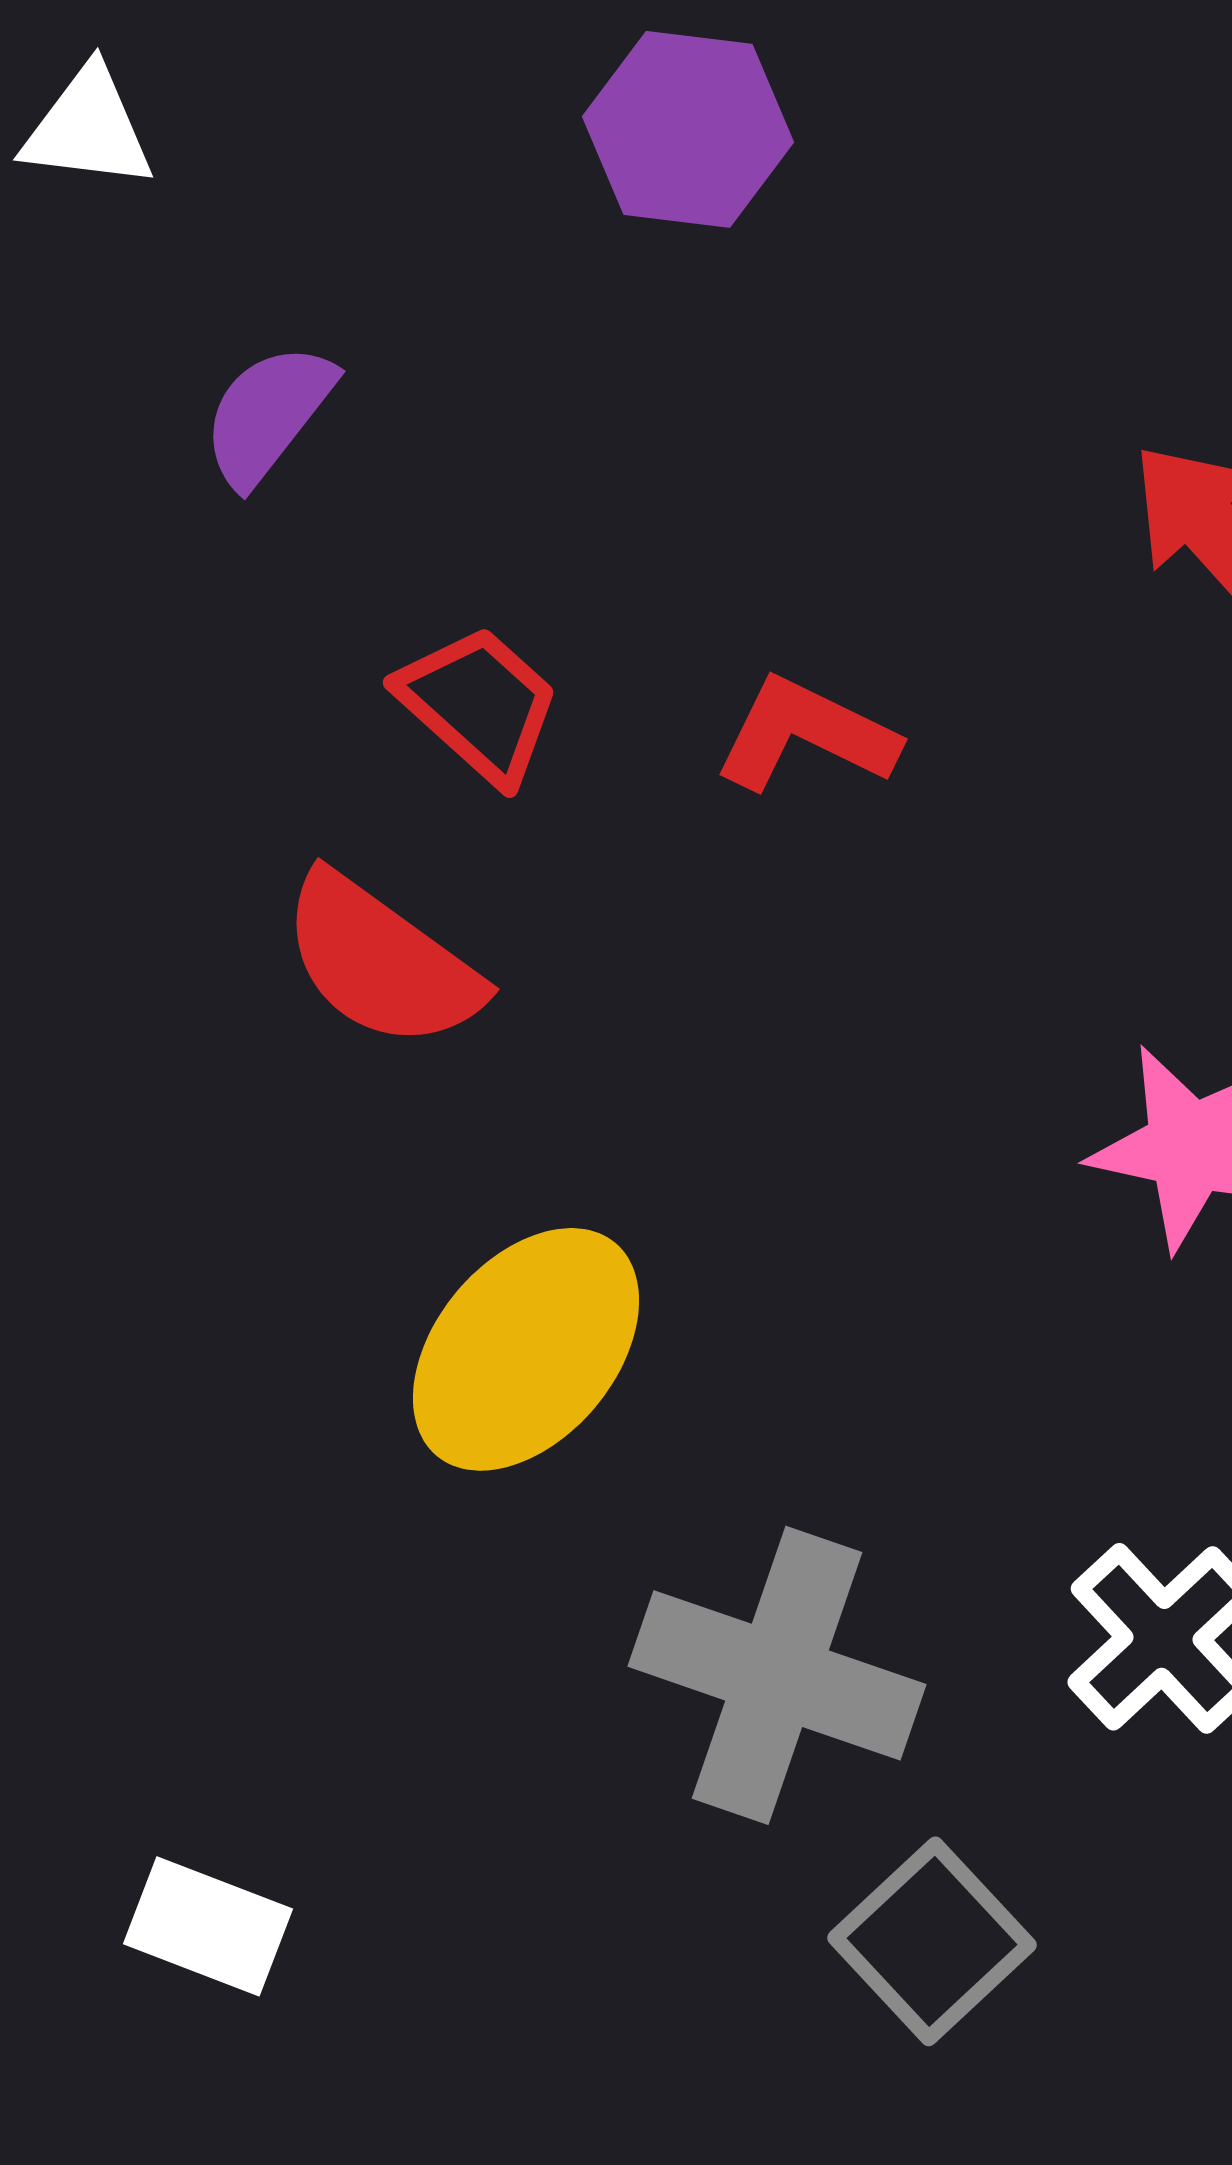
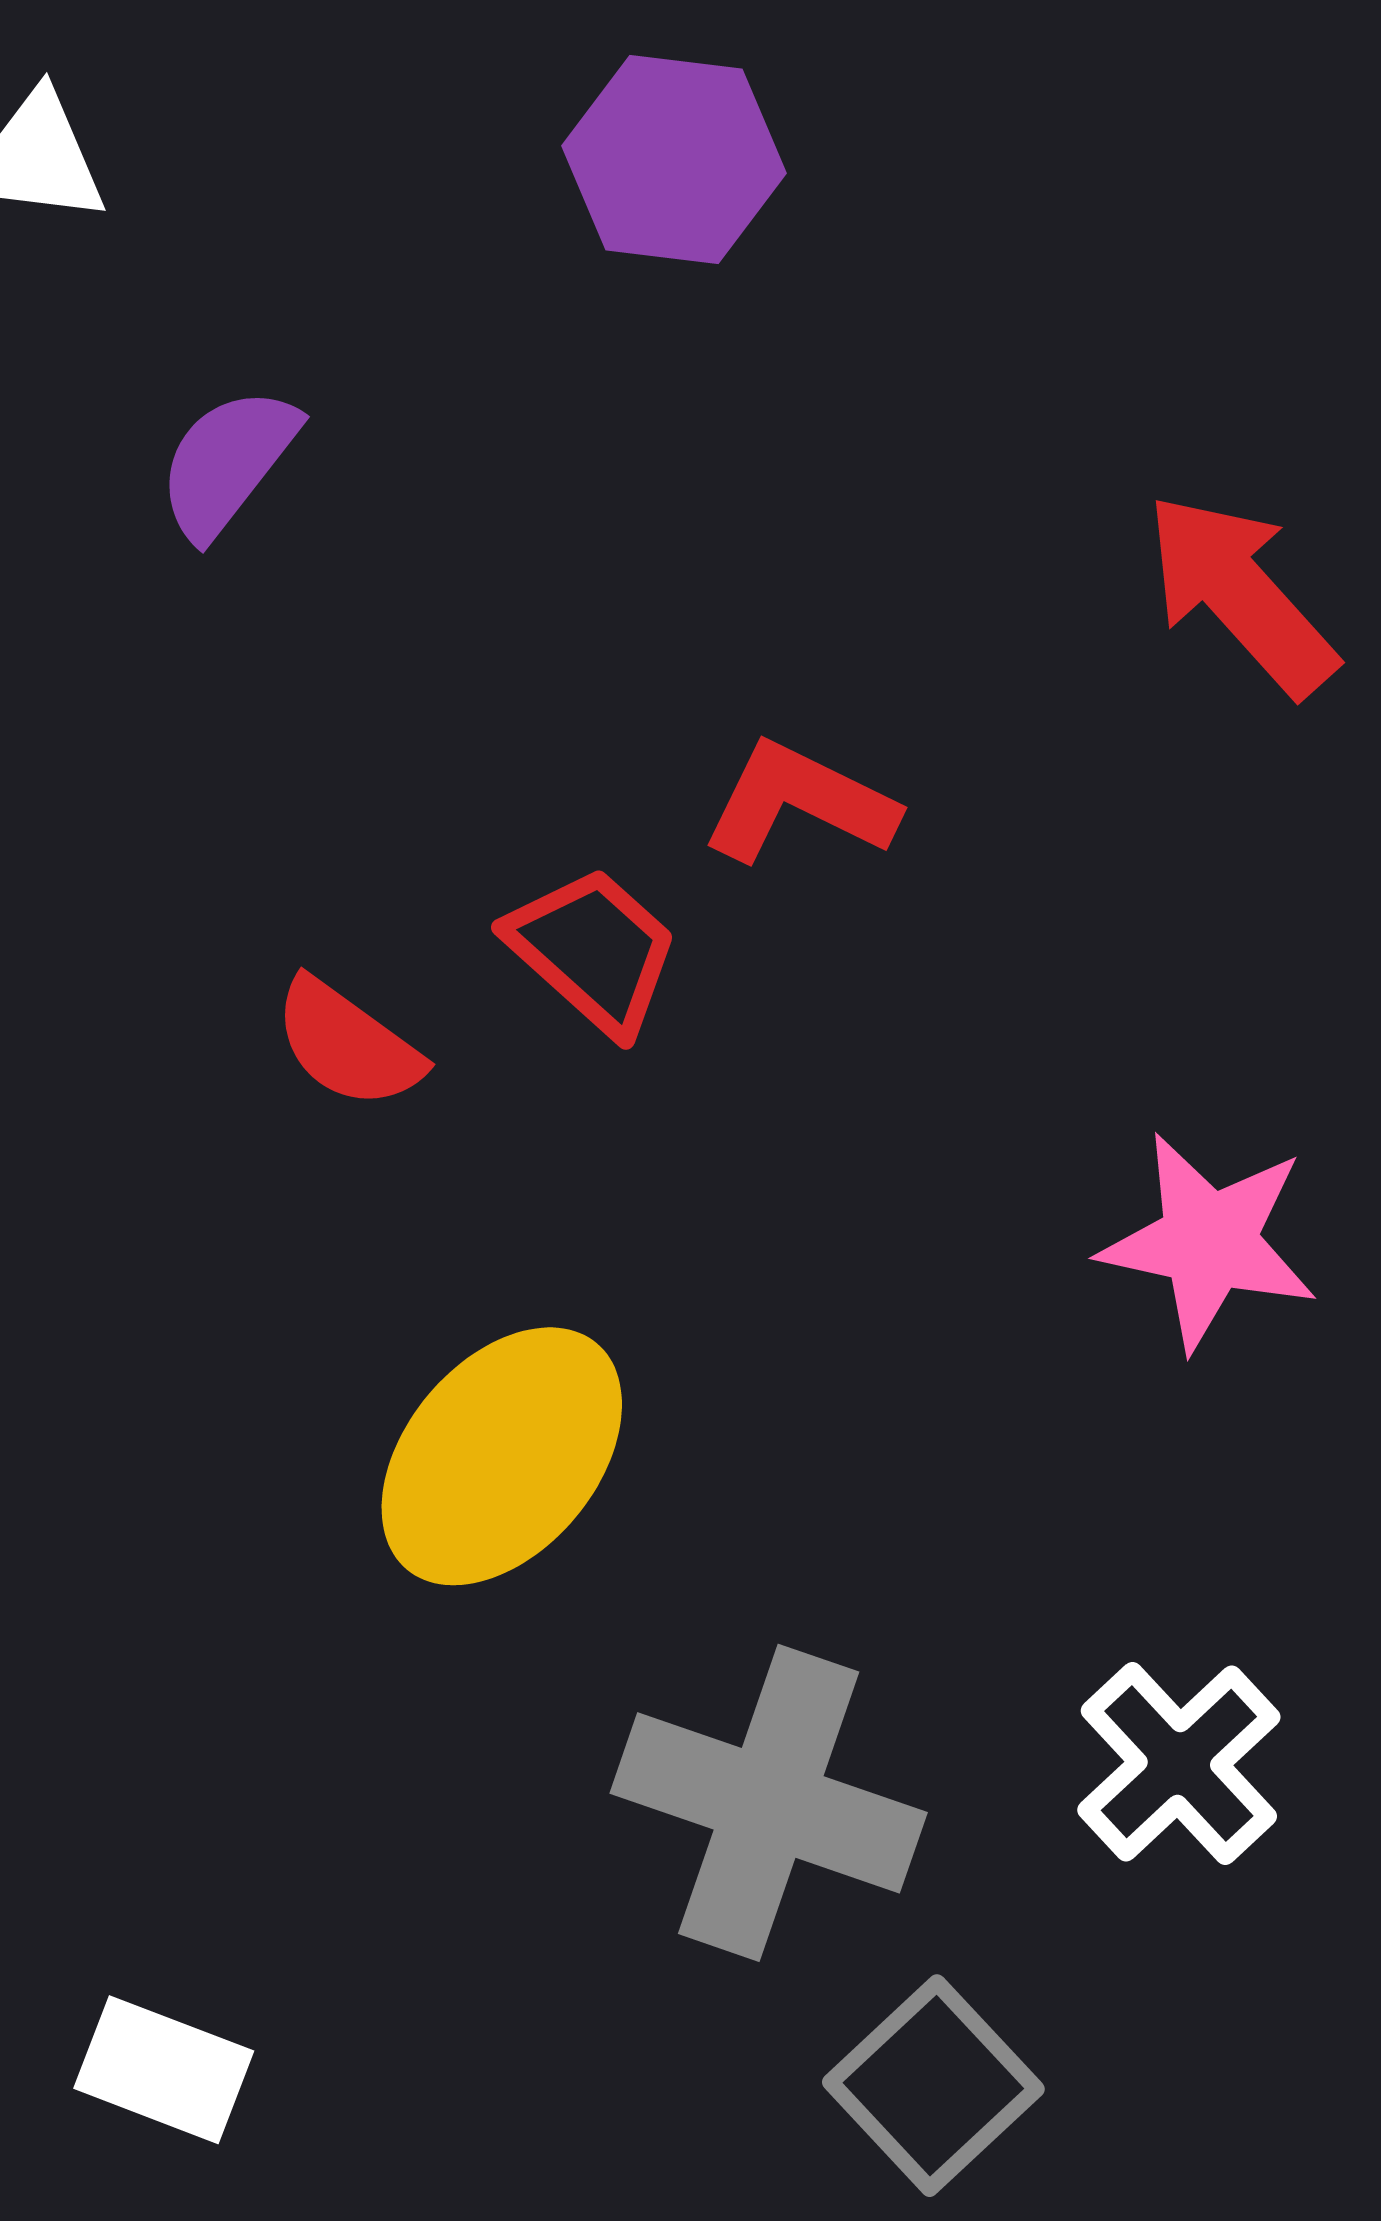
red trapezoid: (479, 704) -> (593, 950), moved
red semicircle: (381, 961) -> (348, 1044), size x0.7

